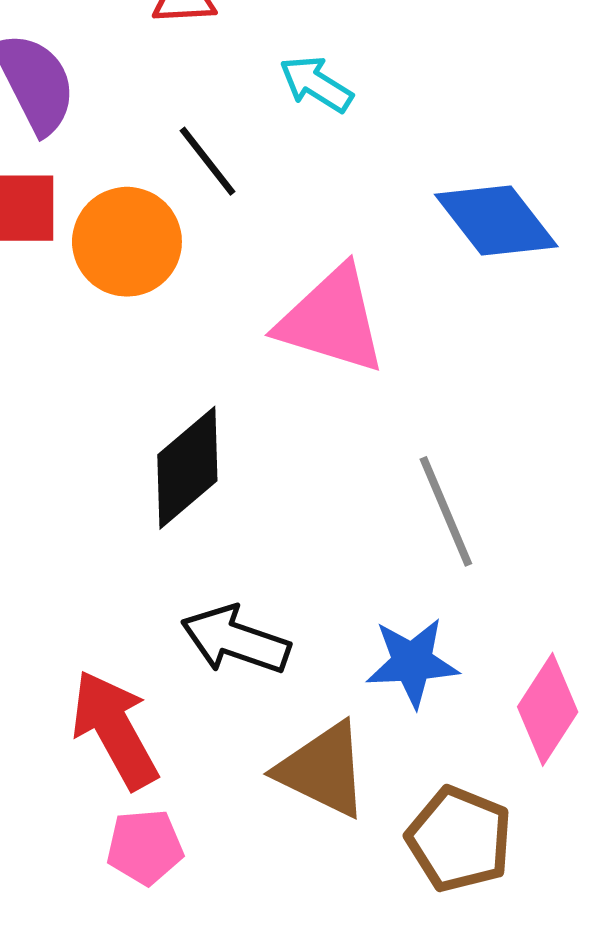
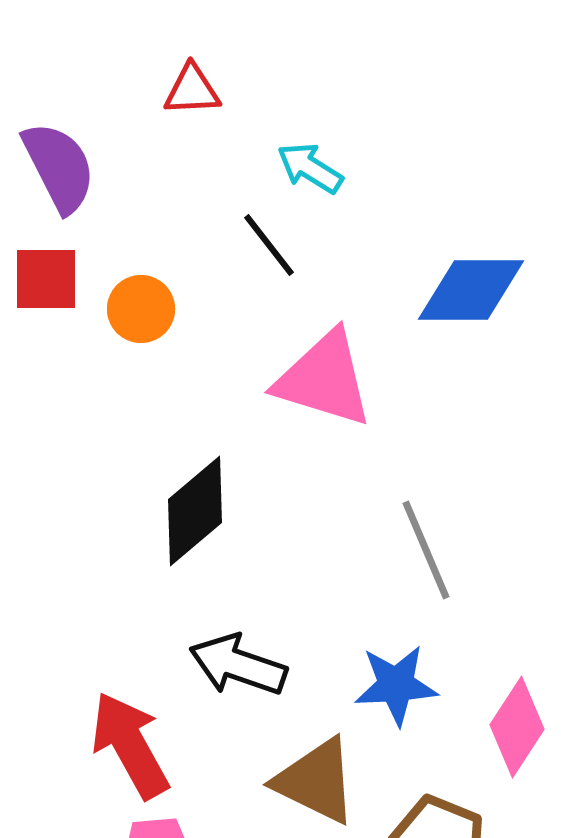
black line: (208, 161) -> (269, 245), moved
blue diamond: (496, 220) -> (471, 290), turned -52
orange circle: (127, 242) -> (141, 309), size x0.7

